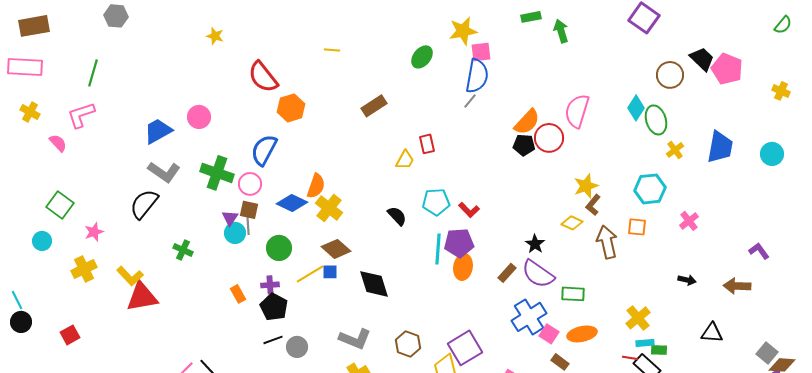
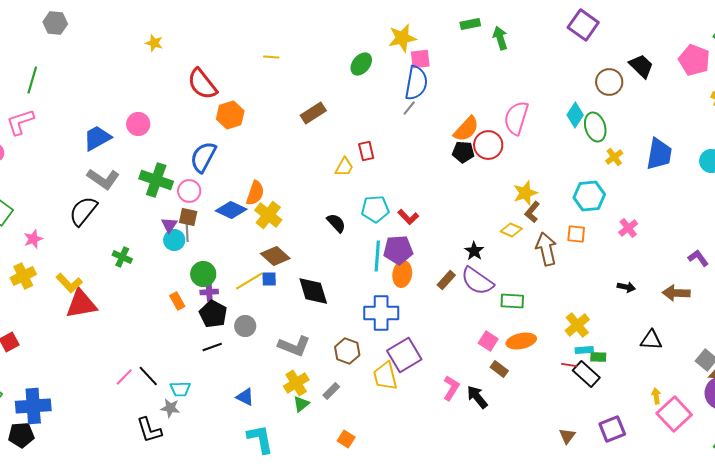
pink pentagon: (727, 69) -> (694, 60), moved
green circle: (279, 248) -> (203, 274), moved
blue cross: (529, 317) -> (381, 313), moved, turned 32
gray circle: (297, 347) -> (245, 326), moved

